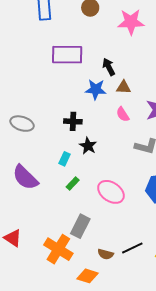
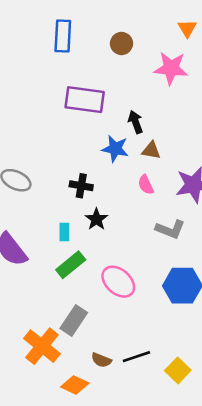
cyan rectangle: (65, 159) -> (64, 232), turned -32
green rectangle: (73, 183) -> (71, 265), size x1.6

